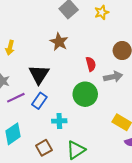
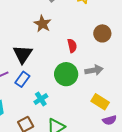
gray arrow: (113, 77) -> (94, 70), moved
cyan cross: (59, 121) -> (41, 99), turned -32

